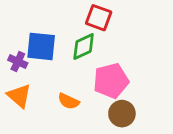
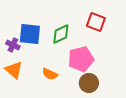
red square: (99, 18) -> (96, 22), moved

